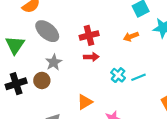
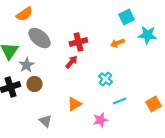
red arrow: (91, 57) -> (71, 62), moved, turned -48
gray star: (54, 62) -> (26, 65), moved
cyan line: (138, 77) -> (119, 101), moved

